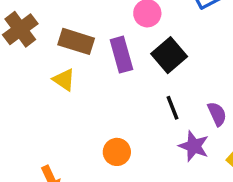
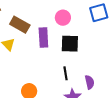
black square: (169, 55) -> (70, 44), turned 30

